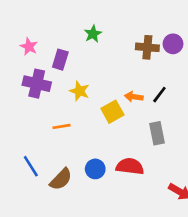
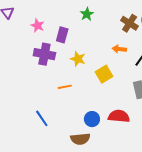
brown cross: (147, 47) -> (130, 23), turned 30
orange arrow: (134, 97) -> (119, 49), moved
brown semicircle: (61, 179) -> (80, 139), moved, turned 42

